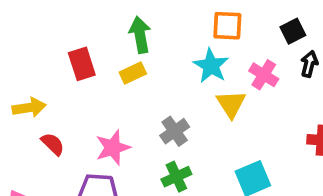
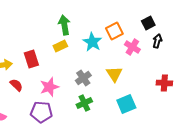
orange square: (227, 26) -> (114, 31), moved, turned -30
red rectangle: (82, 64) -> (31, 59), moved
cyan star: (211, 66) -> (92, 42), moved
yellow triangle: (231, 104) -> (114, 74), moved

